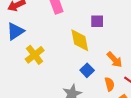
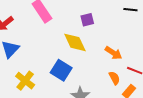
yellow cross: (35, 55) -> (25, 81), moved
blue square: (87, 70) -> (61, 70), moved, size x1.5

